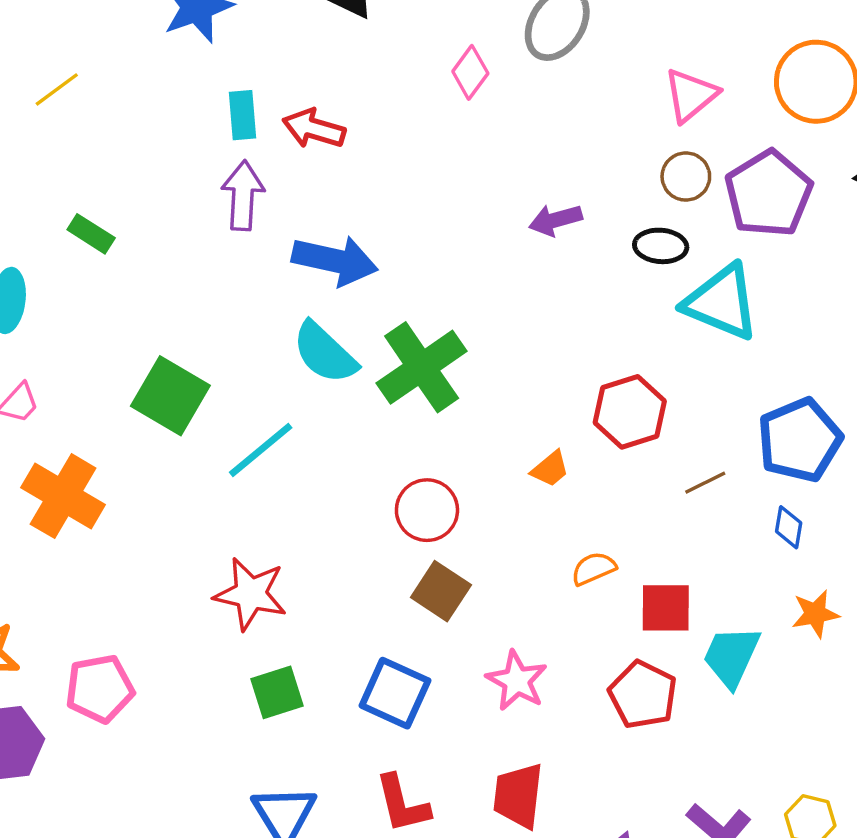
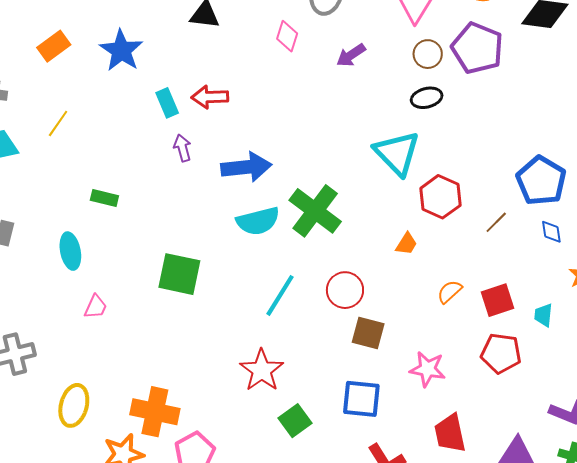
purple arrow: (243, 196) -> (182, 148), size x0.7
purple arrow: (555, 220) -> (351, 55), moved
cyan triangle: (722, 302) -> (397, 153), moved, turned 42
cyan semicircle: (325, 353) -> (258, 221), turned -39
cyan line: (261, 450) -> (280, 295), moved
orange cross: (63, 496) -> (155, 412), moved
red star: (251, 594) -> (262, 370), turned -30
cyan trapezoid: (731, 656) -> (543, 315), size x0.6

